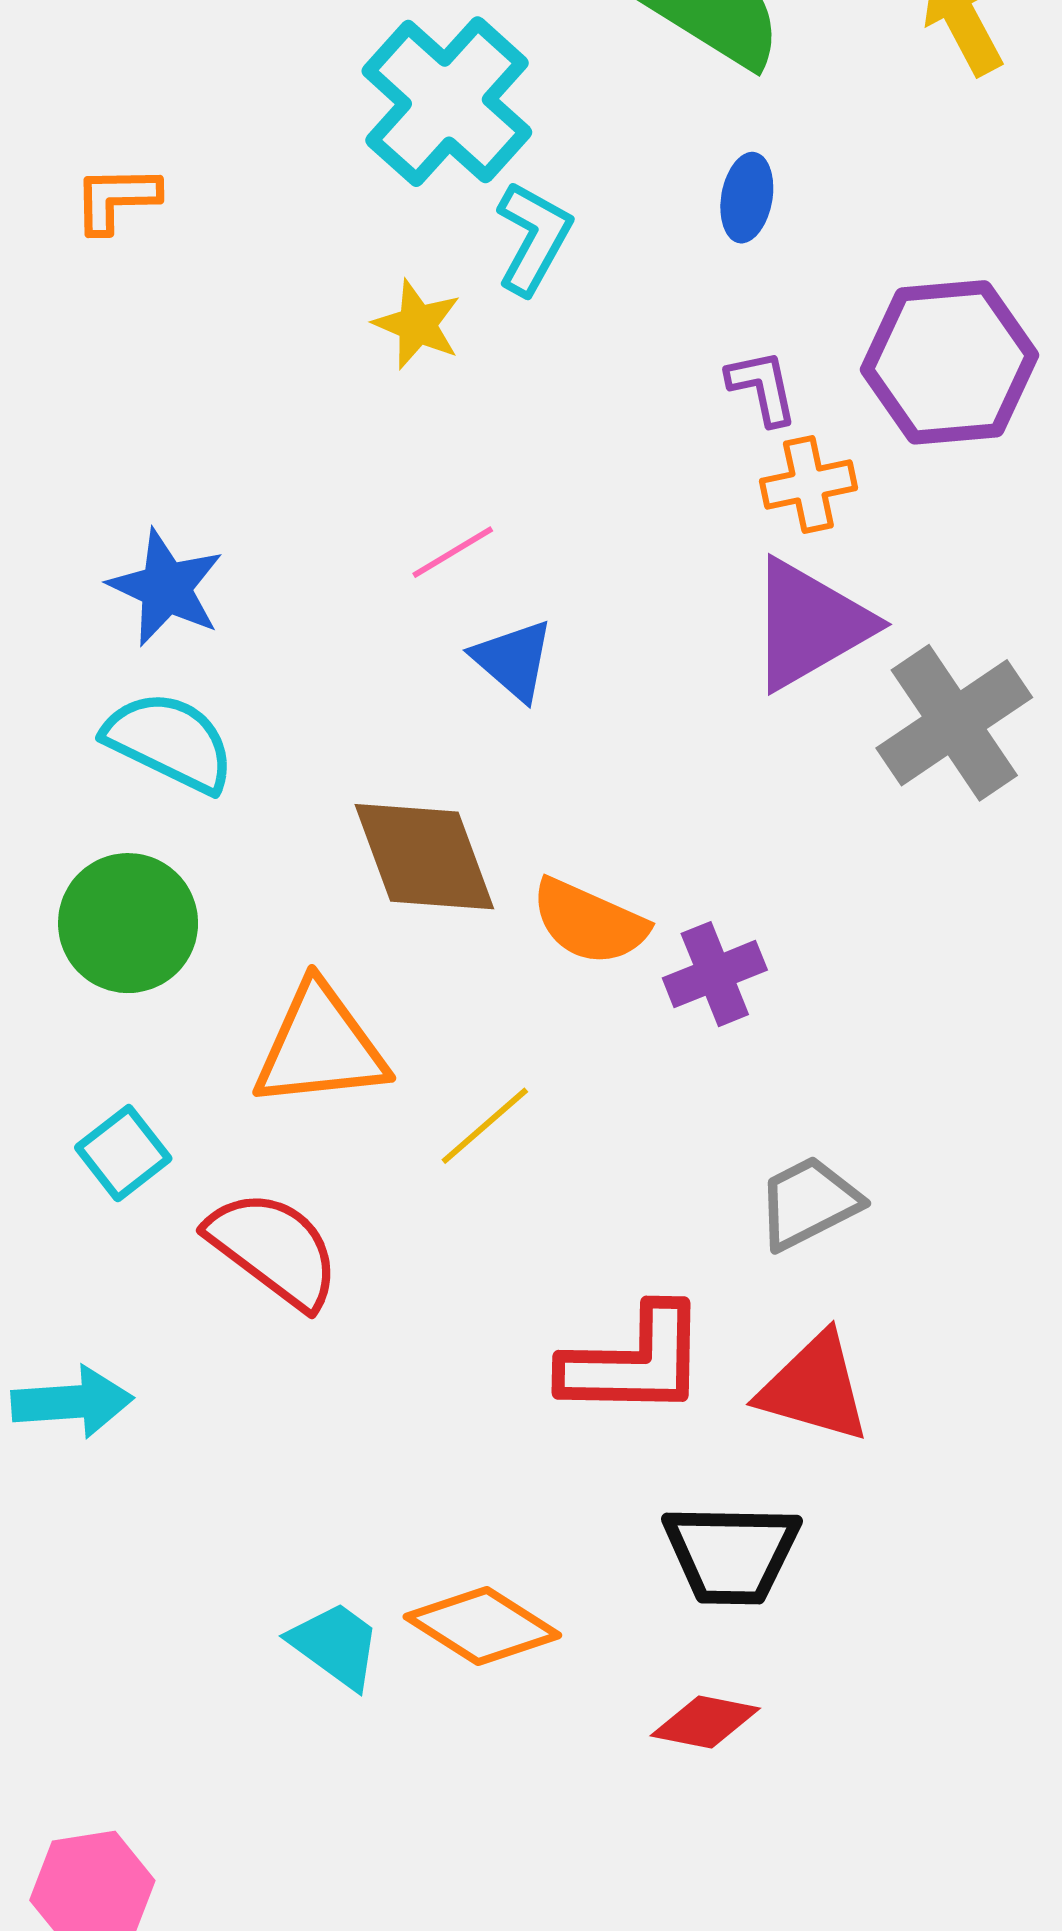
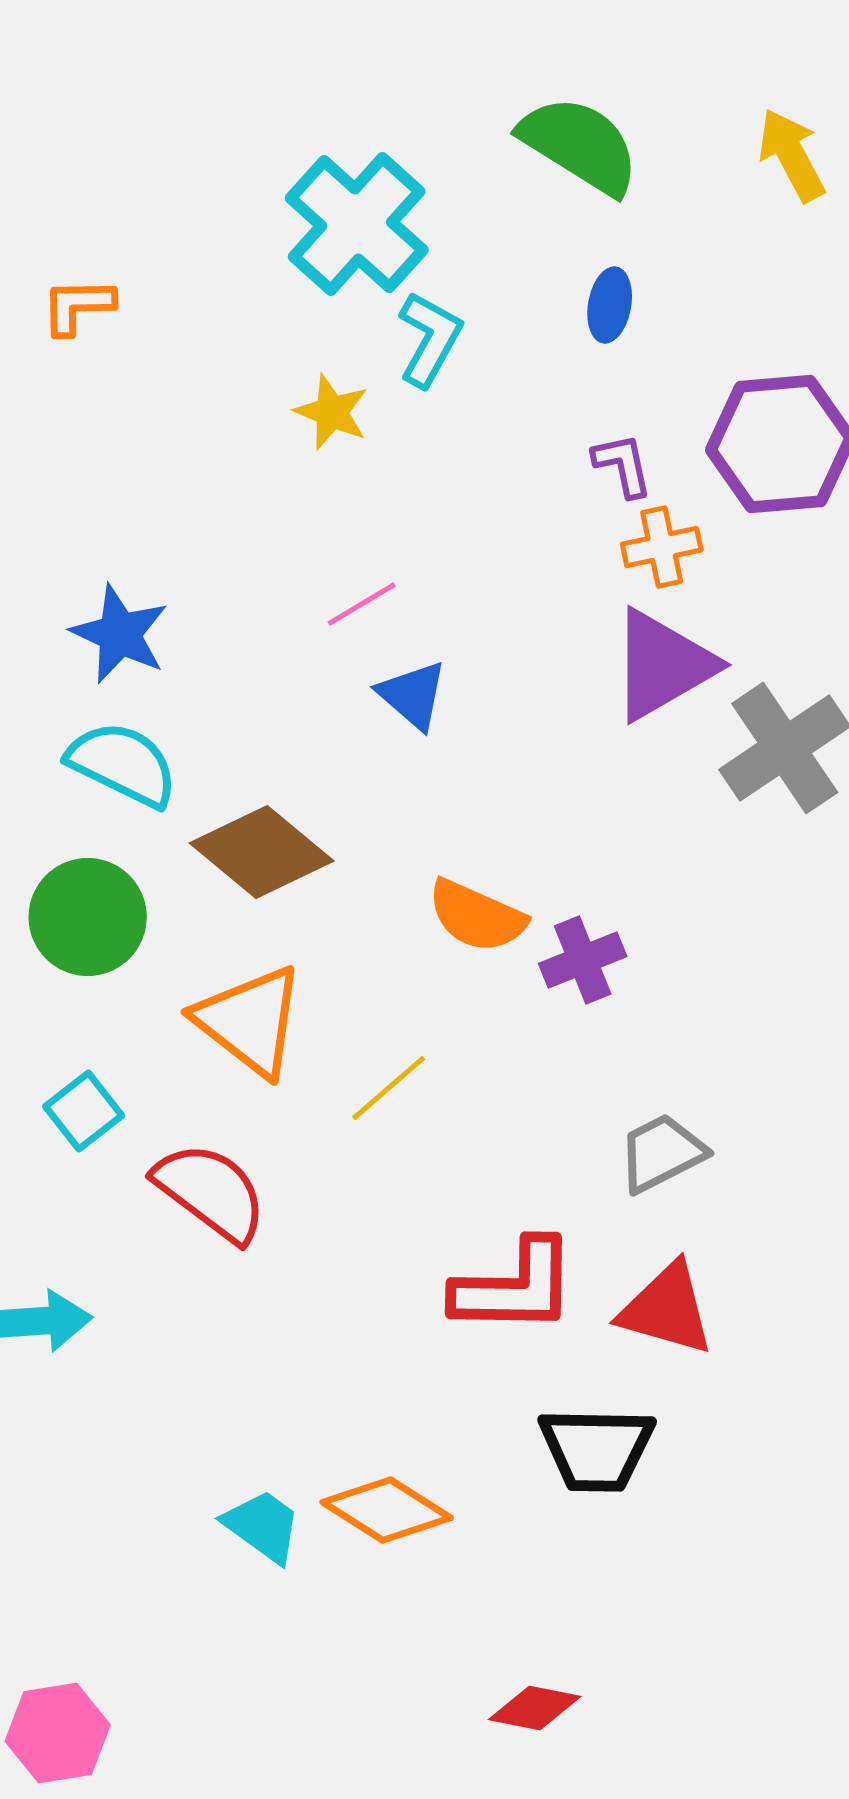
brown diamond: (424, 857) -> (262, 852), moved, turned -30
orange triangle: (320, 1046) -> (250, 1021), turned 44
red diamond: (705, 1722) -> (535, 1708), moved

